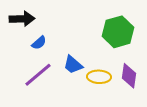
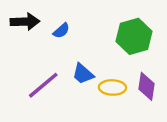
blue semicircle: (39, 43) -> (61, 31), moved

